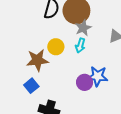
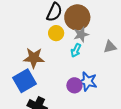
yellow circle: (56, 47) -> (56, 33), moved
blue square: (31, 86) -> (25, 81), size x1.6

